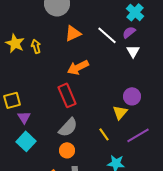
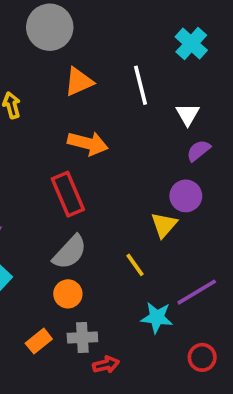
purple semicircle: (129, 32) -> (199, 151), moved
white line: (107, 35) -> (140, 85), turned 35
orange arrow: (78, 67) -> (88, 143), turned -140
purple line: (138, 135) -> (197, 292), moved

